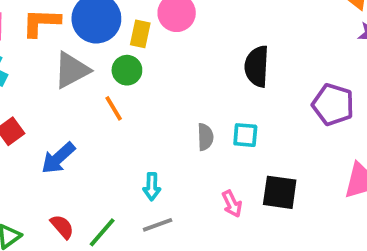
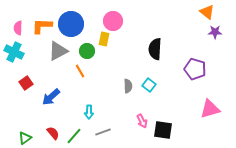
yellow rectangle: (140, 34) -> (104, 39), moved
cyan square: (245, 135) -> (149, 85), turned 32
cyan arrow: (152, 187) -> (89, 112), moved
black square: (280, 192) -> (163, 130), moved

